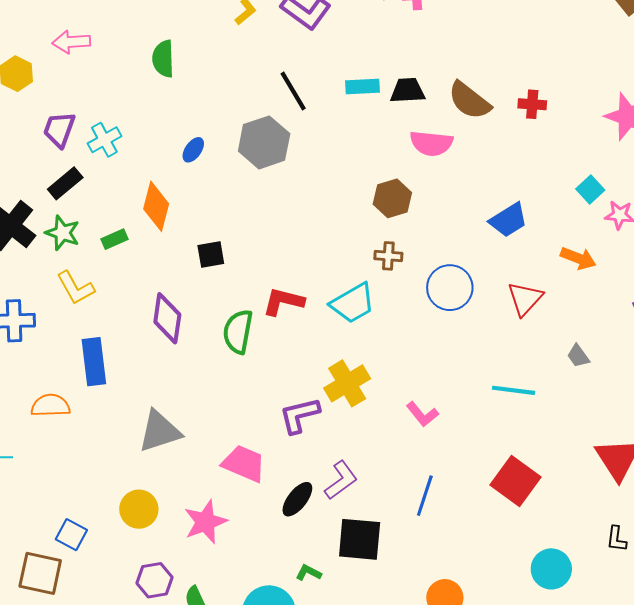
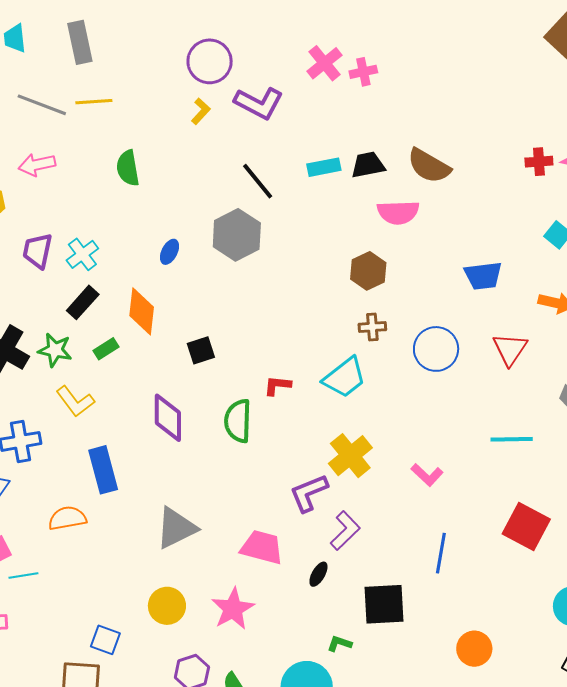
red cross: (532, 104) -> (539, 162), moved
black rectangle: (65, 183) -> (83, 302), moved
blue trapezoid: (508, 220) -> (483, 276), turned 33
red L-shape: (283, 301) -> (277, 385), size x0.7
purple L-shape: (341, 480) -> (345, 531), moved
black ellipse: (297, 499) -> (318, 574), size x0.7

